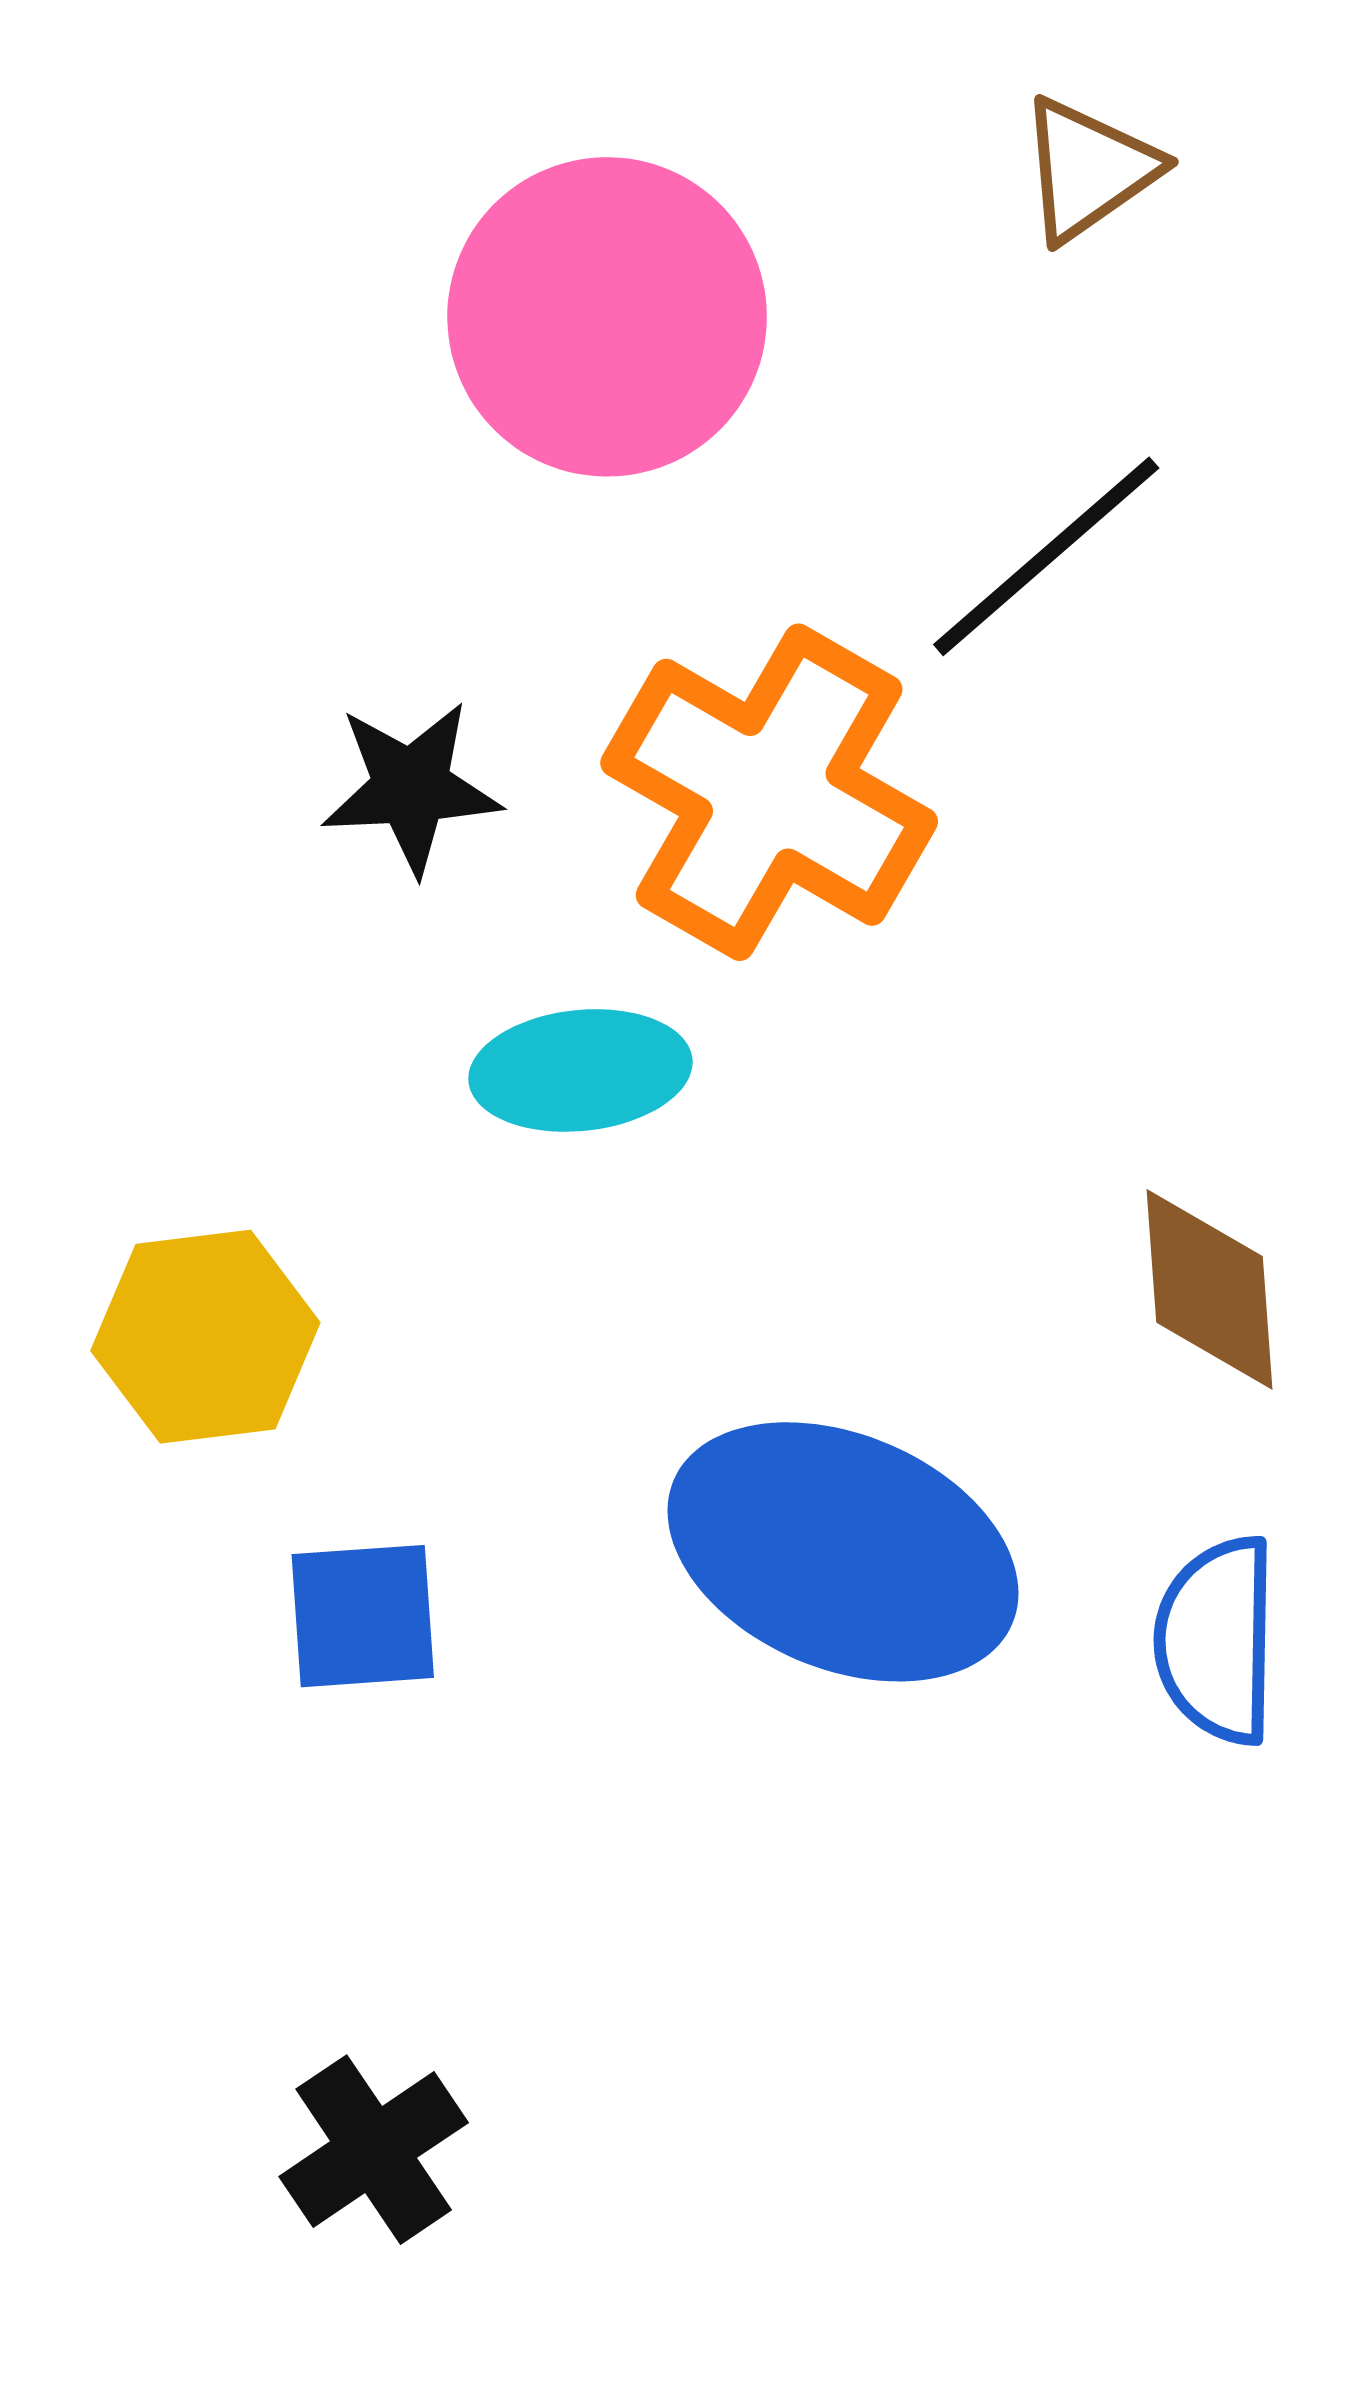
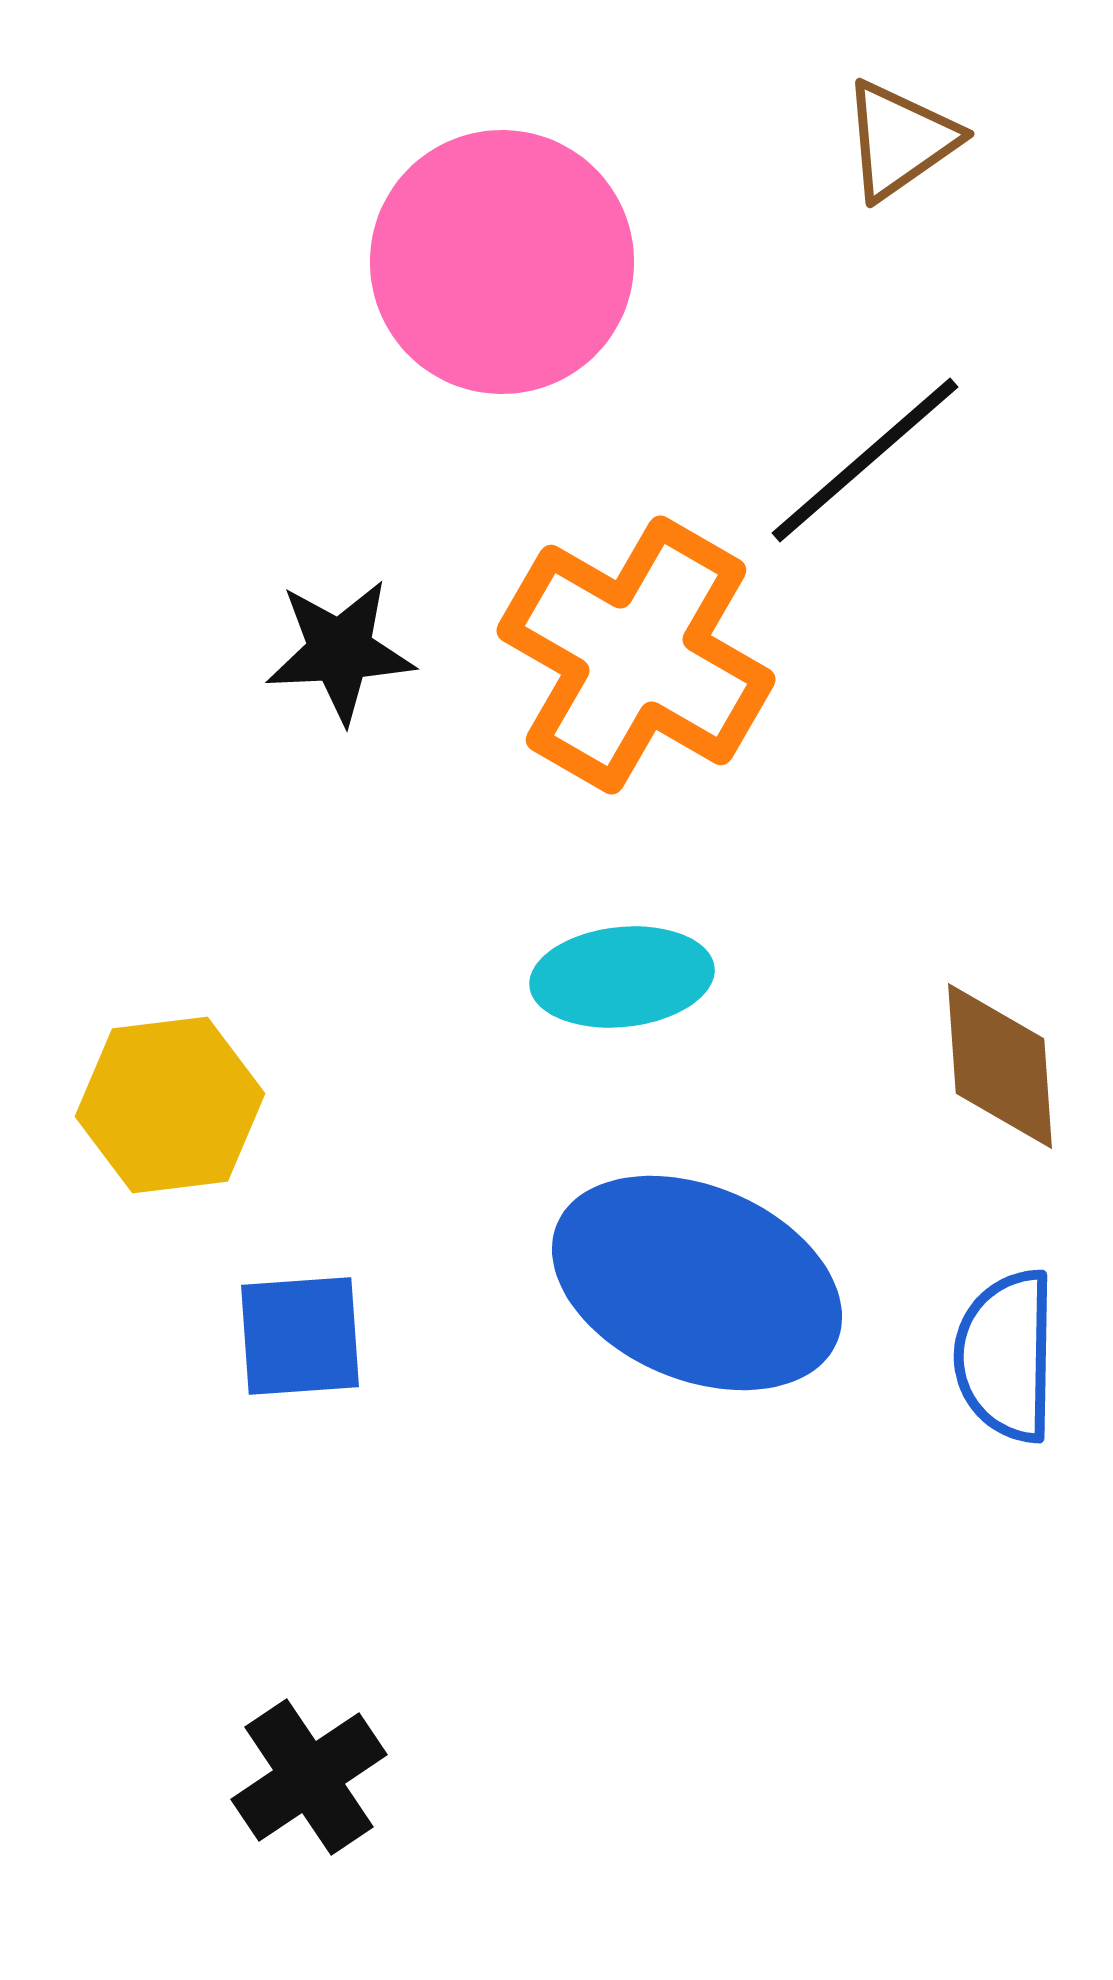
cyan ellipse: (580, 1070) -> (622, 977), moved

